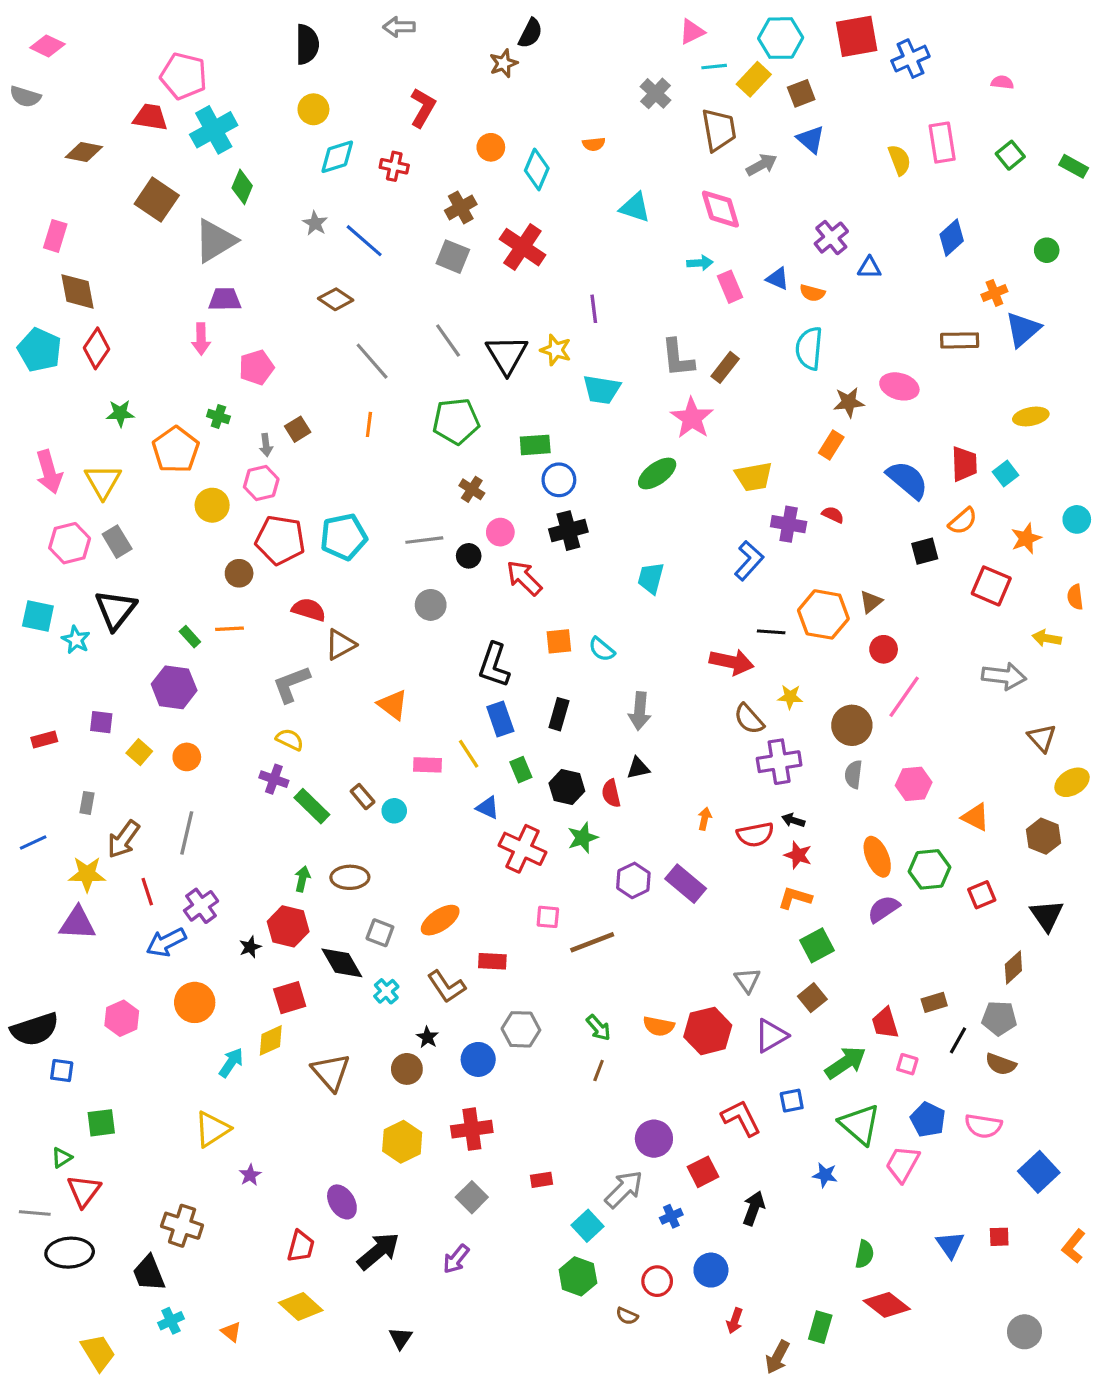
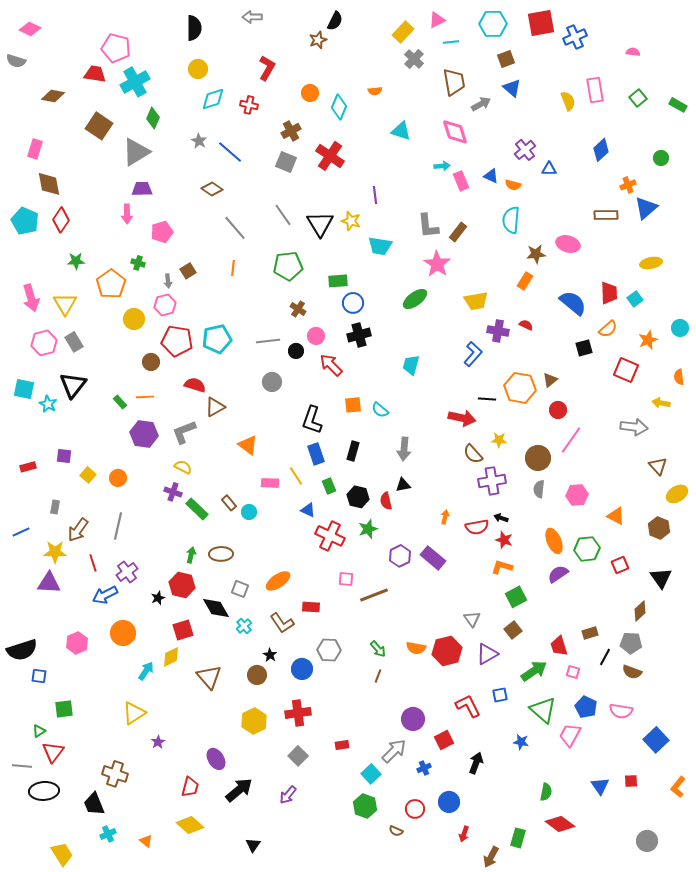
yellow rectangle: (754, 79) -> (403, 32), moved
purple hexagon: (174, 687) -> (144, 434), moved

